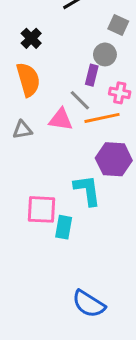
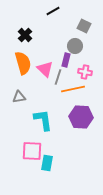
gray line: (80, 100) -> (58, 77), turned 63
pink triangle: (61, 119) -> (45, 69), moved, turned 36
cyan L-shape: (87, 190) -> (43, 120), moved

